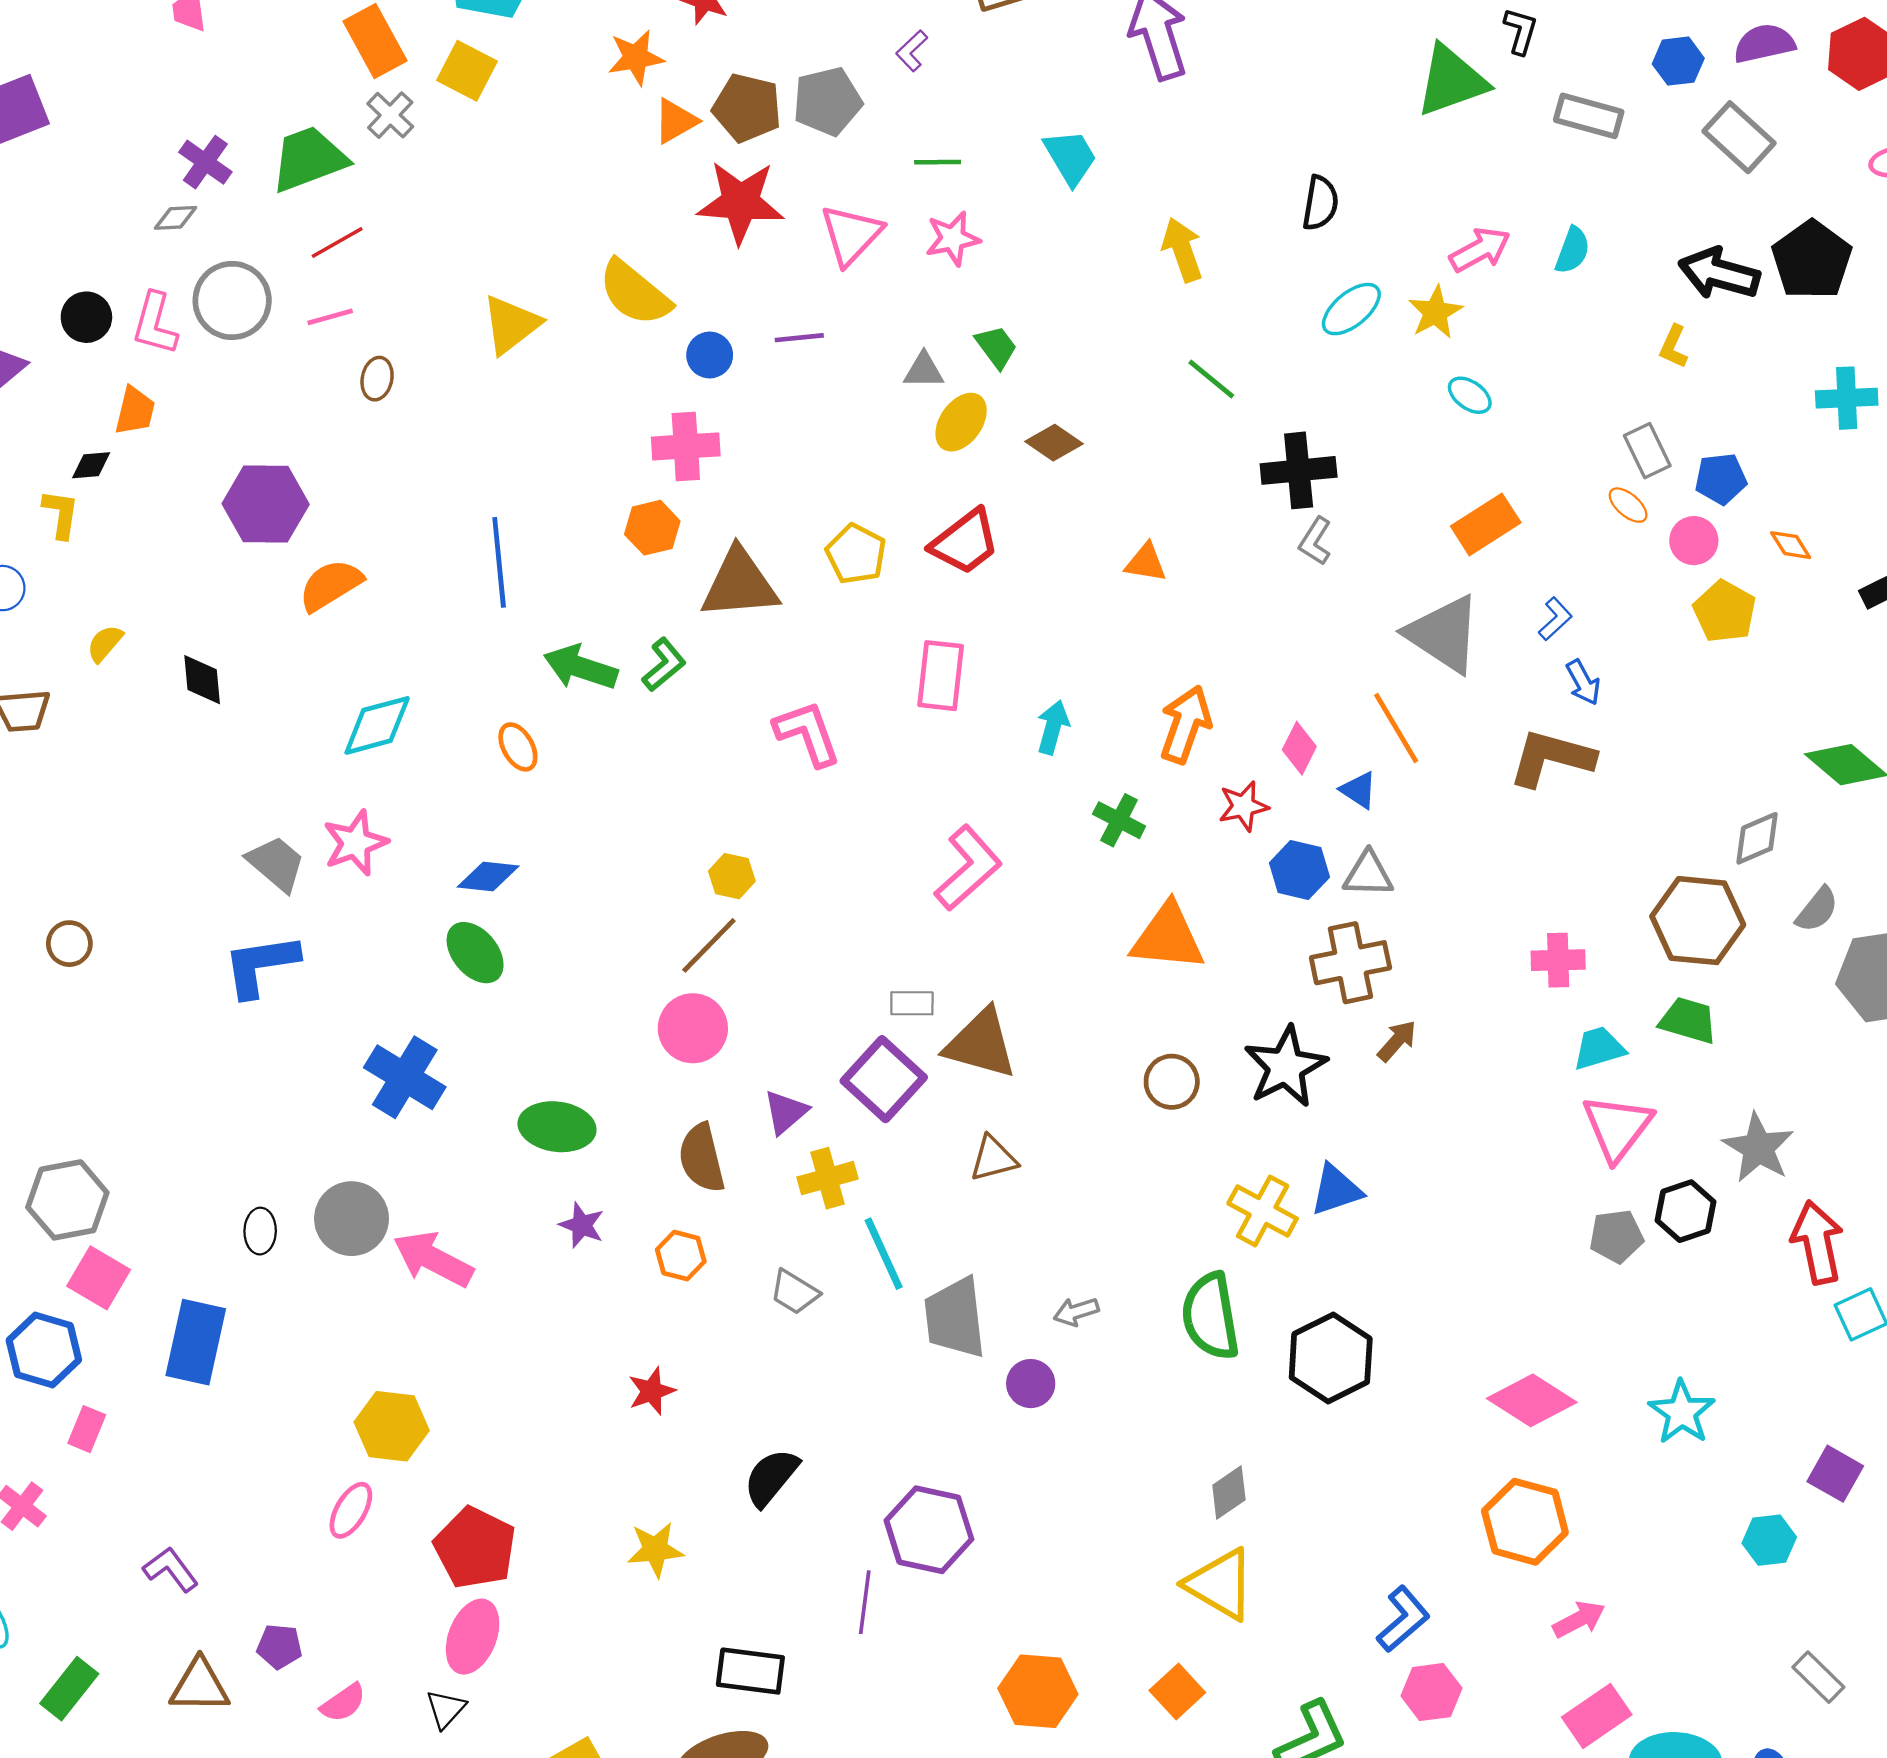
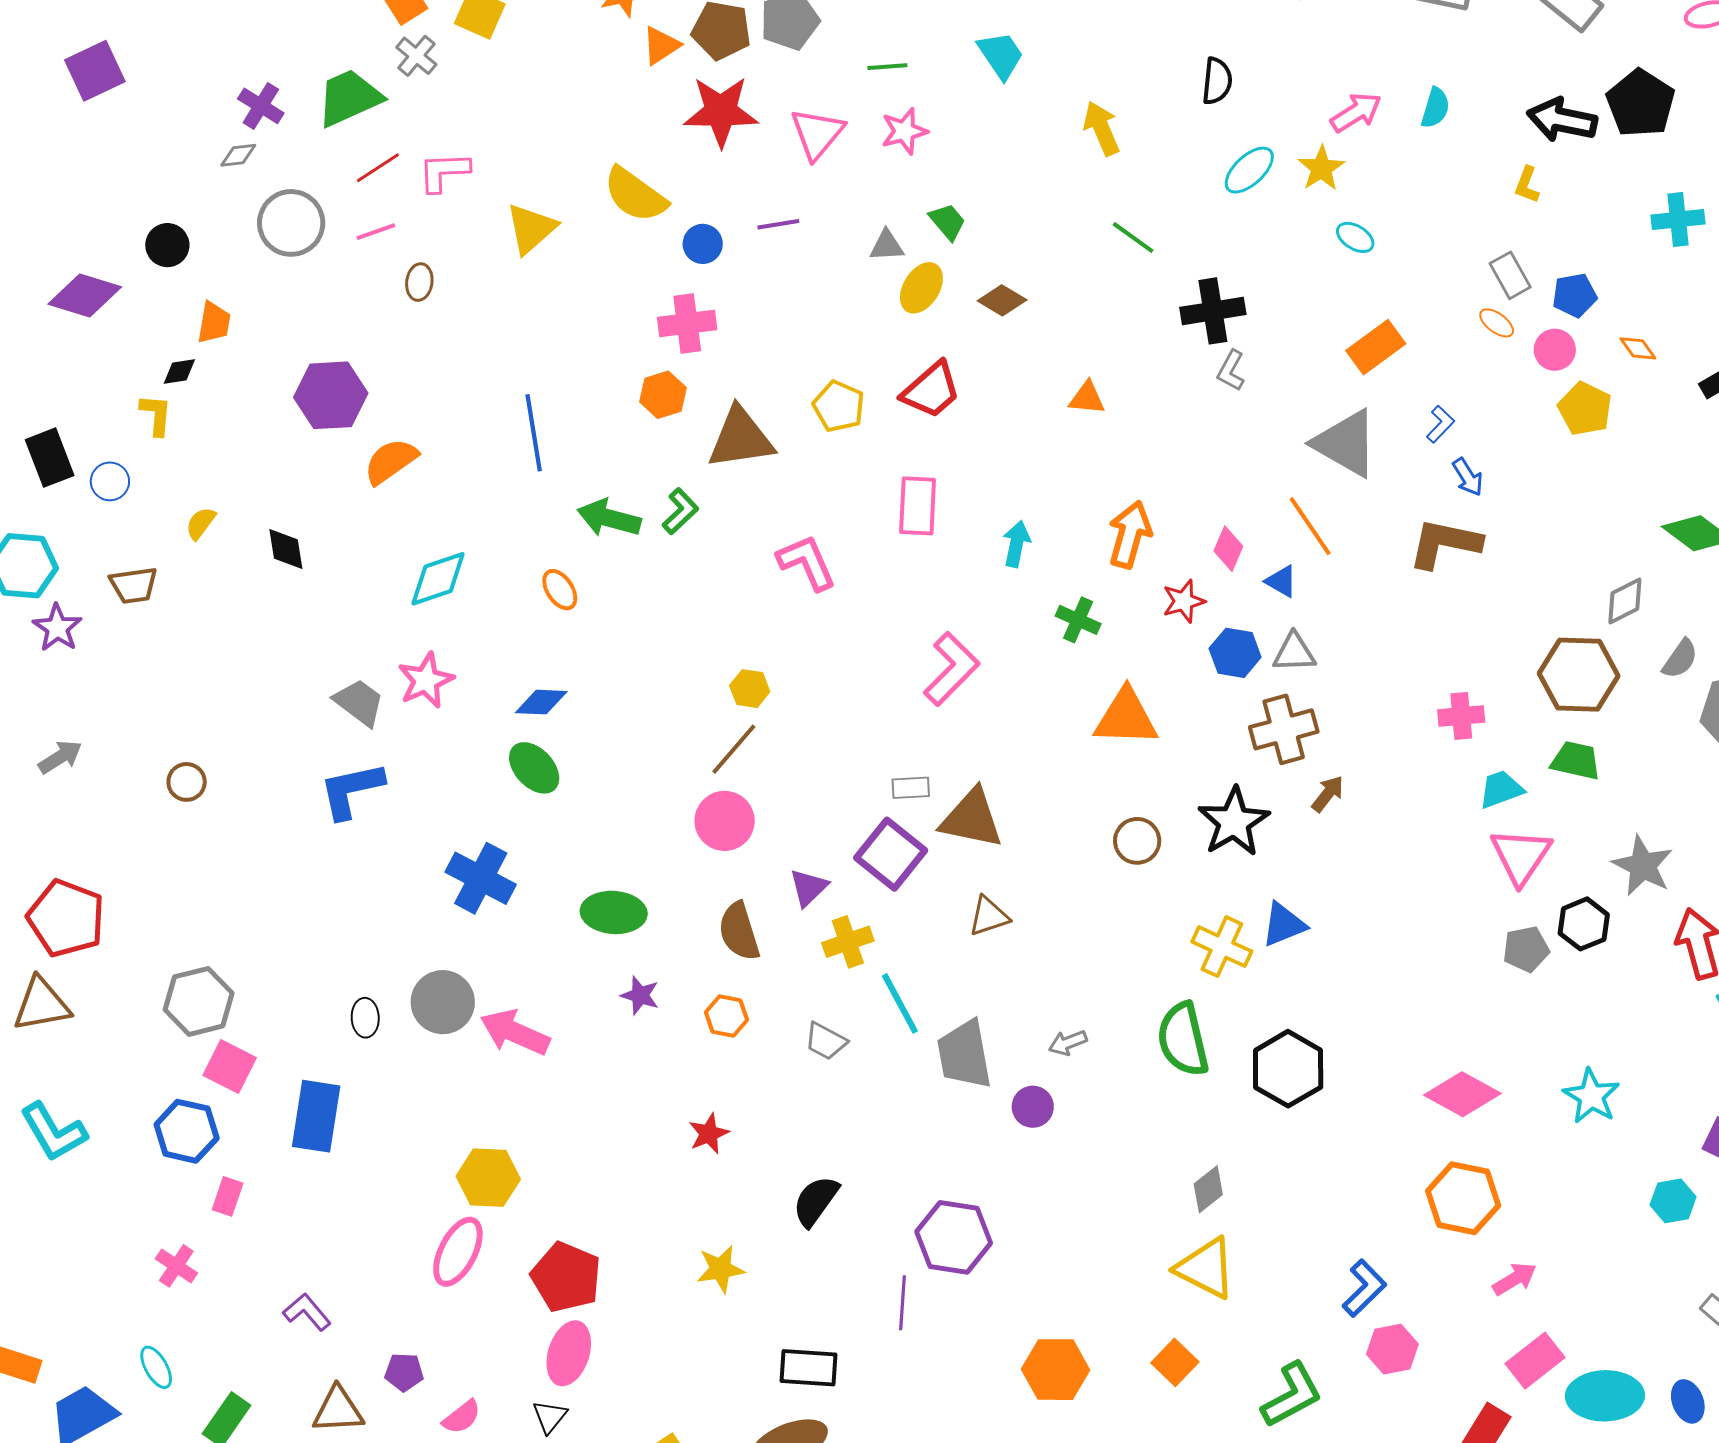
pink L-shape: (155, 324) -> (444, 172), moved, turned 76
pink ellipse: (351, 1510) -> (458, 1252), size x1.4

